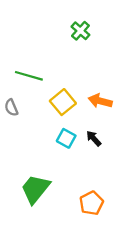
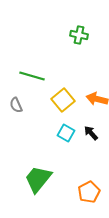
green cross: (80, 31) -> (79, 35), turned -30

